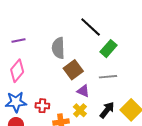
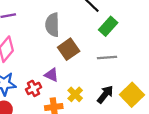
purple triangle: (83, 91) -> (51, 75), moved
red cross: (42, 106) -> (34, 88), turned -32

